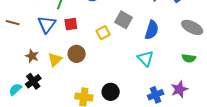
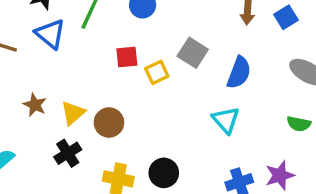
blue triangle: (47, 24) -> (50, 34), moved, turned -30
red square: (71, 24) -> (127, 57), moved
brown circle: (77, 54) -> (109, 123), moved
black cross: (33, 81) -> (68, 153), moved

